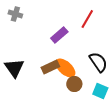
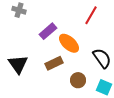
purple rectangle: (59, 35) -> (48, 31), moved
orange ellipse: (65, 68) -> (69, 43), moved

